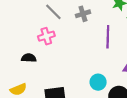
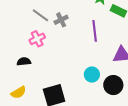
gray cross: (83, 14) -> (61, 20), moved

